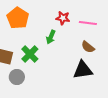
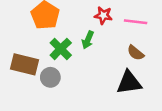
green cross: (30, 54) -> (61, 49), moved
gray circle: (17, 77) -> (50, 77), moved

